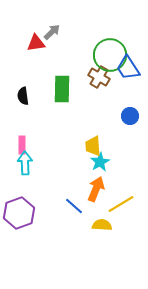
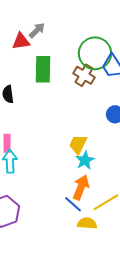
green rectangle: (62, 89) -> (43, 69), moved
yellow trapezoid: (93, 146) -> (78, 144), turned 30
blue line: (74, 206) -> (73, 204), moved

